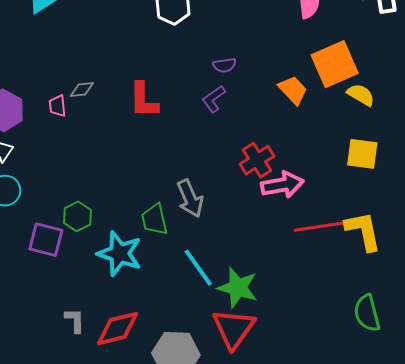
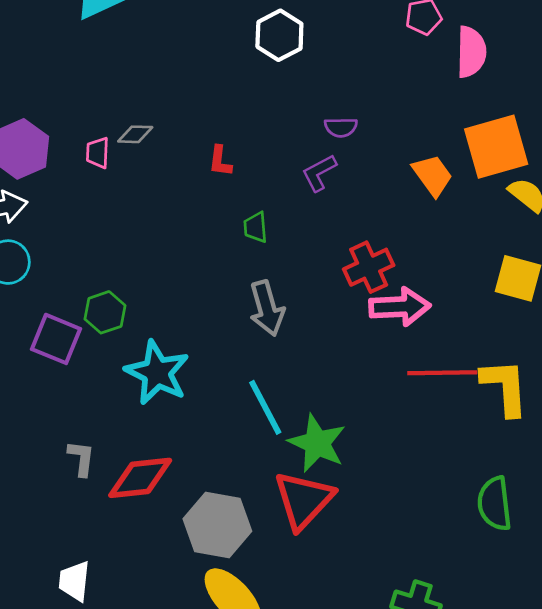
red L-shape: (144, 100) -> (220, 161), size x0.6
green trapezoid: (154, 219) -> (256, 227), moved, size x0.7

